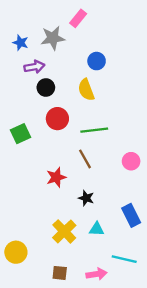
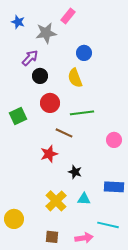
blue star: (21, 43) -> (18, 22), moved
purple arrow: (34, 67) -> (30, 58), turned -36
brown line: (85, 159) -> (64, 133), moved, turned -36
blue rectangle: (131, 215) -> (114, 187), turned -60

